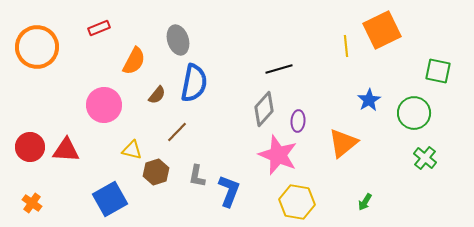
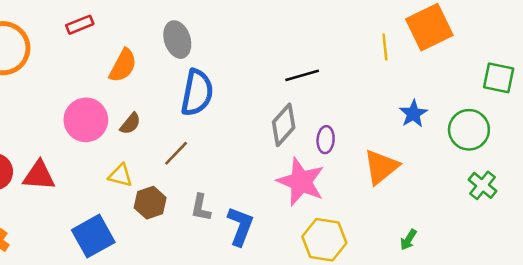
brown semicircle: (157, 95) -> (130, 124), moved

